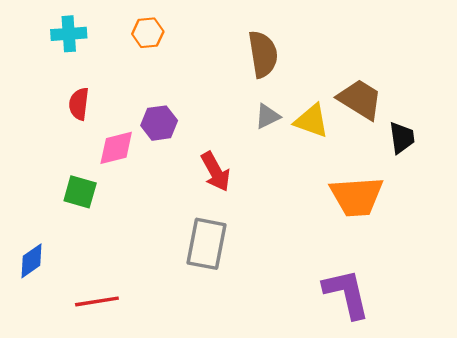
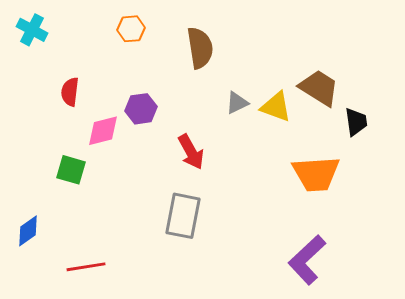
cyan cross: (69, 34) -> (32, 30), moved, turned 32
brown semicircle: (263, 54) -> (200, 48), moved
purple L-shape: (346, 294) -> (307, 260), turned -120

